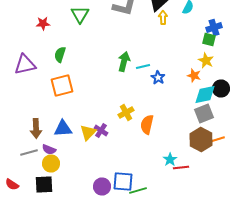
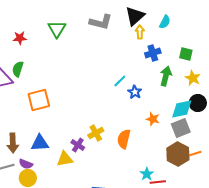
blue cross: (214, 28) -> (153, 53), moved
green semicircle: (60, 54) -> (18, 69), moved
yellow star: (206, 60) -> (193, 78), moved
green arrow: (124, 62) -> (166, 76), moved
cyan line: (143, 66) -> (120, 81), turned -32
orange star: (194, 76) -> (153, 119), moved
yellow cross: (126, 112) -> (96, 133), moved
yellow triangle: (88, 132) -> (65, 159), moved, turned 36

